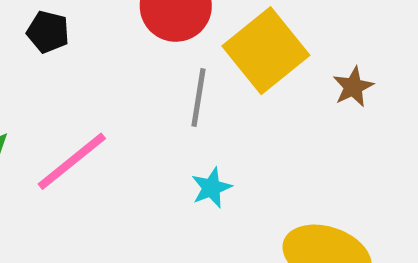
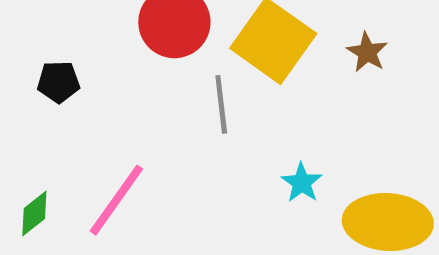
cyan star: (211, 188) -> (302, 183), moved

